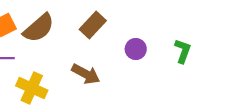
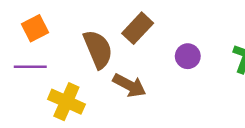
brown semicircle: (39, 28) -> (98, 49), moved, turned -72

